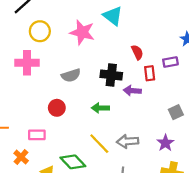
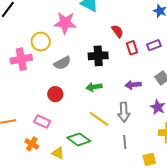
yellow circle: (40, 31) -> (41, 42), moved
purple rectangle: (170, 62) -> (154, 45), moved
purple arrow: (132, 91) -> (133, 85), moved
pink rectangle: (37, 135) -> (42, 122), turned 35
gray arrow: (128, 141) -> (124, 112), turned -78

